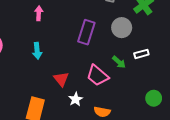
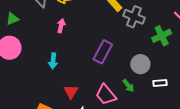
gray circle: (122, 28) -> (140, 64), moved
white rectangle: (141, 54) -> (160, 83), moved

